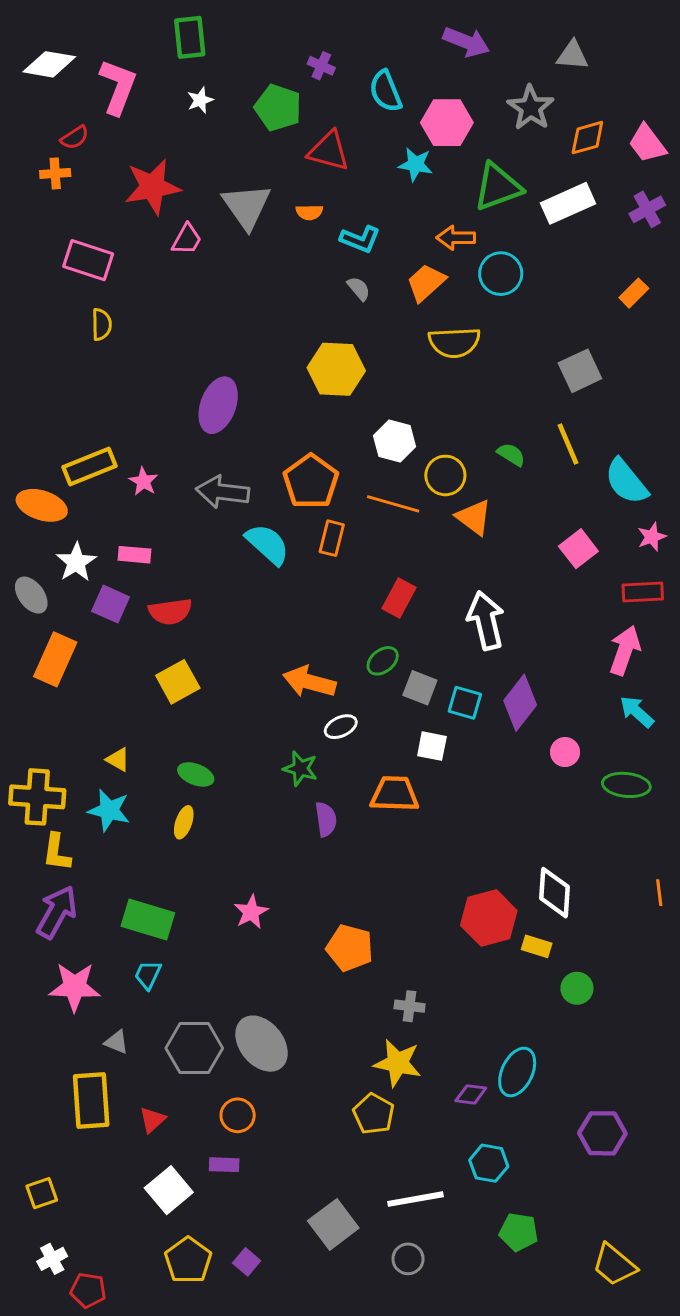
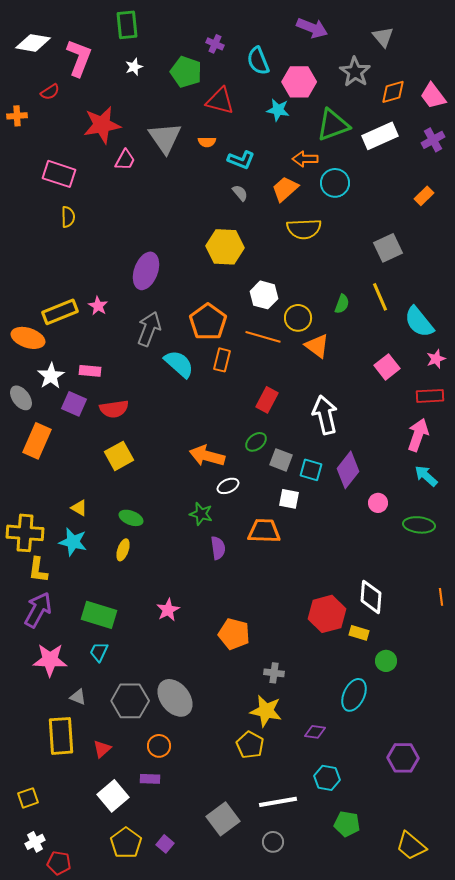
gray triangle: (572, 55) -> (383, 37), turned 45
orange cross: (55, 173) -> (17, 116), moved
green semicircle: (511, 455) -> (342, 304), turned 78
pink star: (143, 481) -> (98, 306), moved
gray arrow: (223, 492) -> (149, 329), turned 104
cyan ellipse: (517, 1072) -> (354, 695), moved

